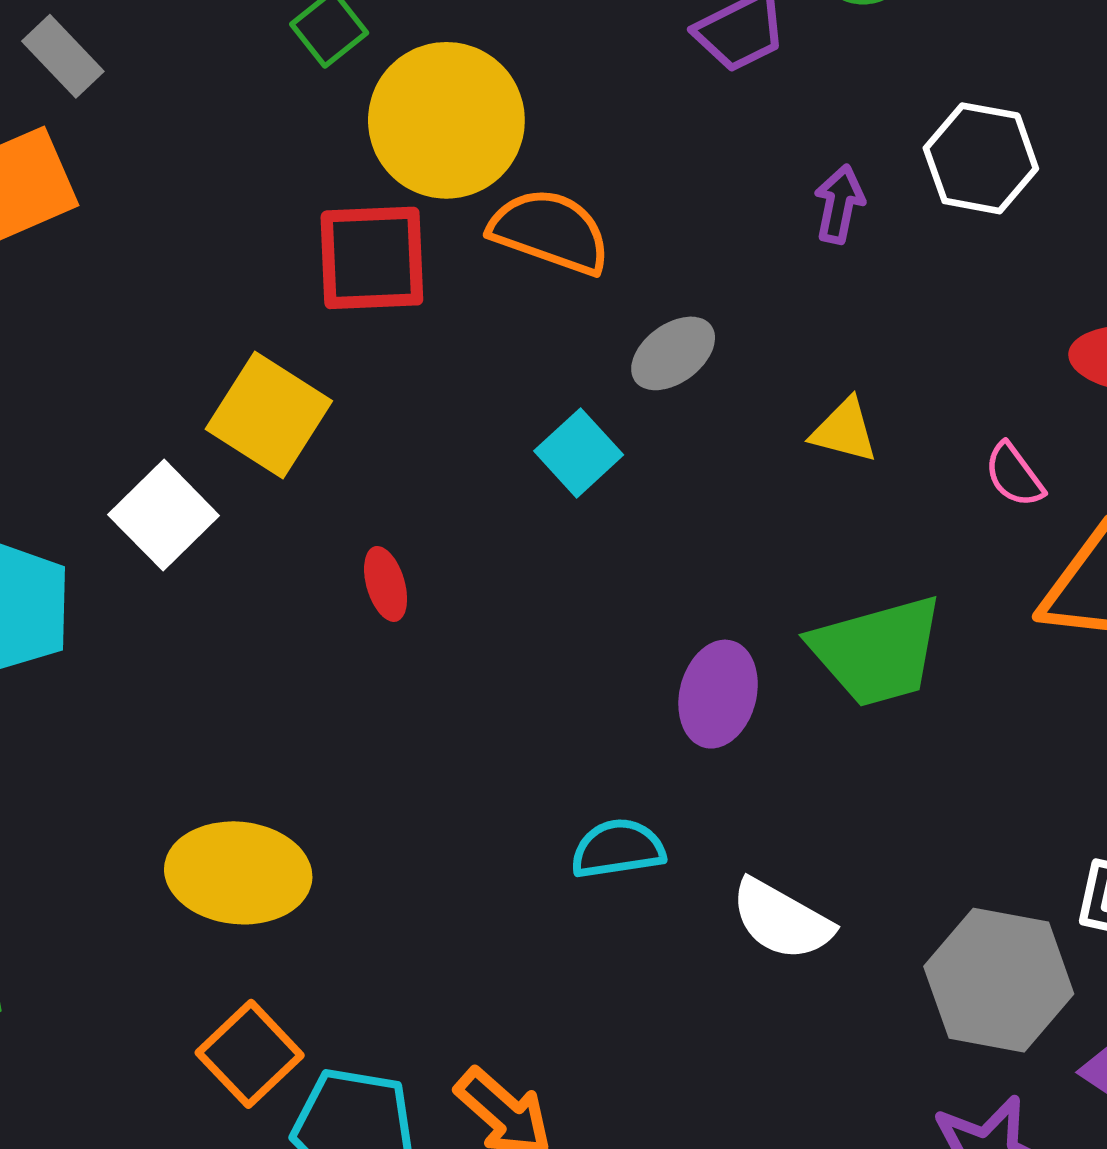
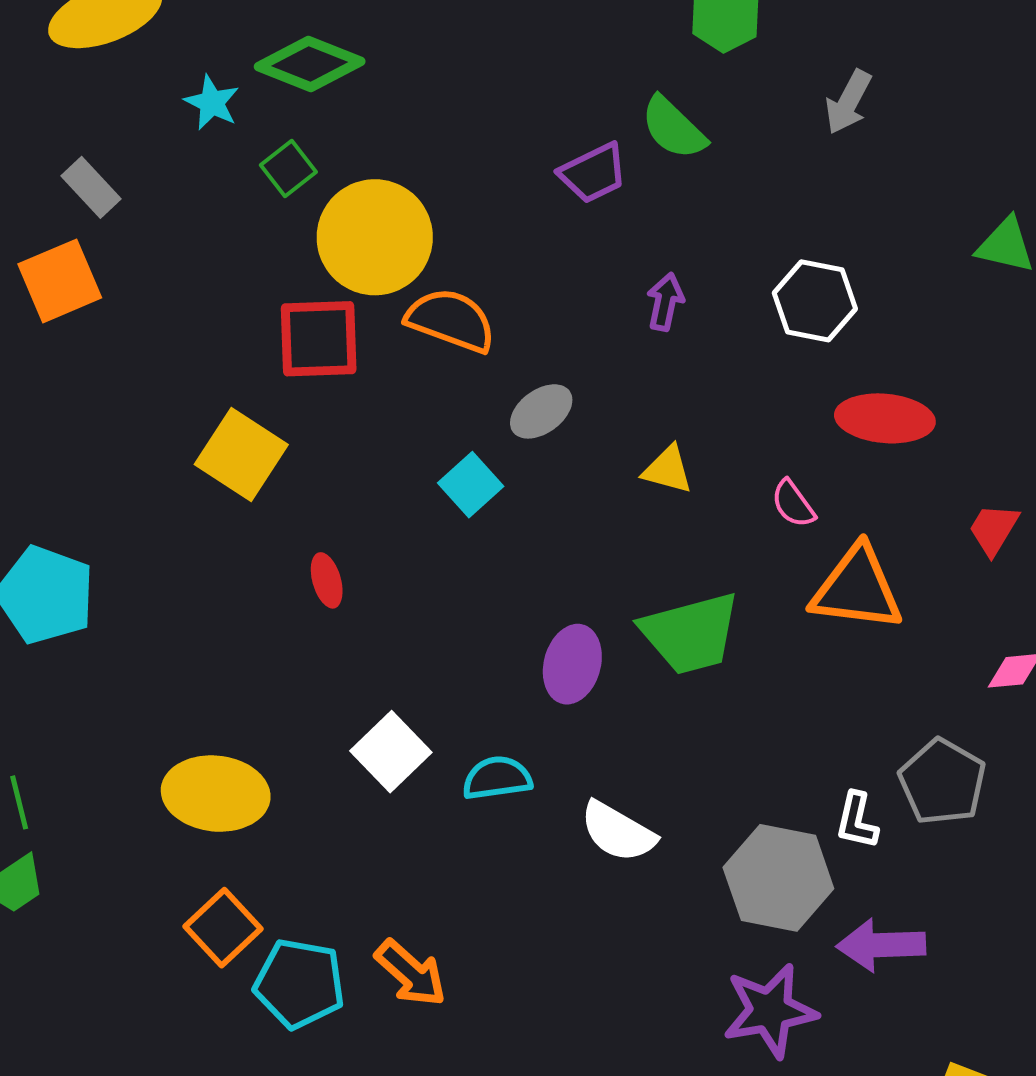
white hexagon: (981, 158) -> (815, 301), moved
white square: (164, 515) -> (391, 752), moved

